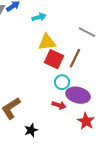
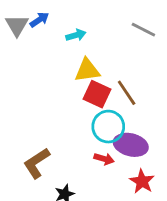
gray line: (87, 32) -> (143, 30), moved
brown line: (75, 58) -> (127, 93), turned -60
cyan circle: (62, 82) -> (108, 127), size x1.5

